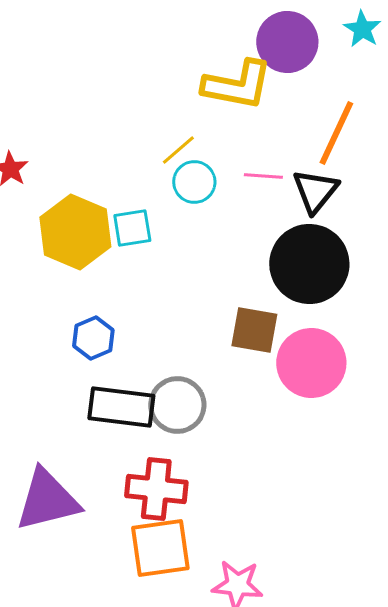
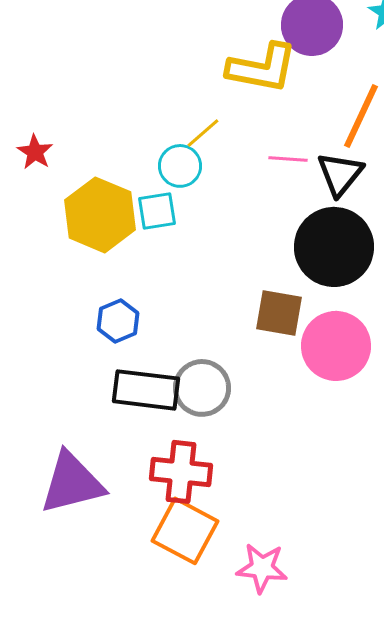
cyan circle: (194, 182) -> (180, 166), moved
orange square: (160, 548) -> (185, 531), turned 36

